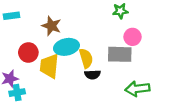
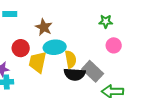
gray rectangle: (120, 54) -> (93, 71), moved, turned 35
black semicircle: (92, 75) -> (75, 74), size x1.5

